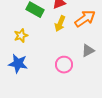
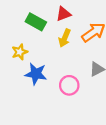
blue star: (18, 64) -> (36, 74), moved

